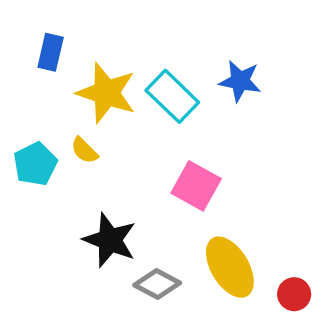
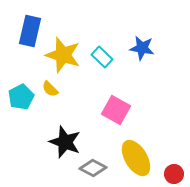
blue rectangle: (51, 52) -> (30, 31), size x1.4
cyan rectangle: (172, 96) -> (102, 57), size x0.7

